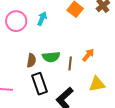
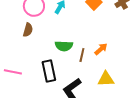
brown semicircle: (31, 60) -> (28, 30), moved

